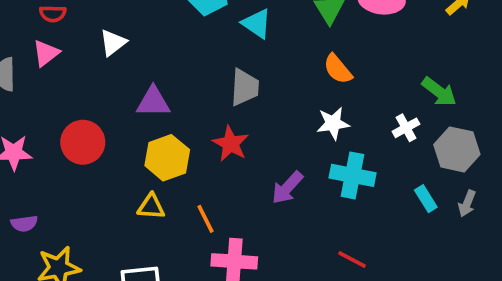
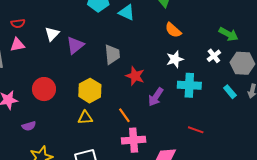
pink triangle: (46, 53) -> (17, 45), turned 35
gray trapezoid: (245, 87) -> (112, 54), moved
purple triangle: (153, 102) -> (75, 45), moved, turned -30
red star: (231, 144) -> (135, 76), moved
orange line: (206, 219) -> (124, 115), moved
purple semicircle: (24, 224) -> (29, 126), moved

